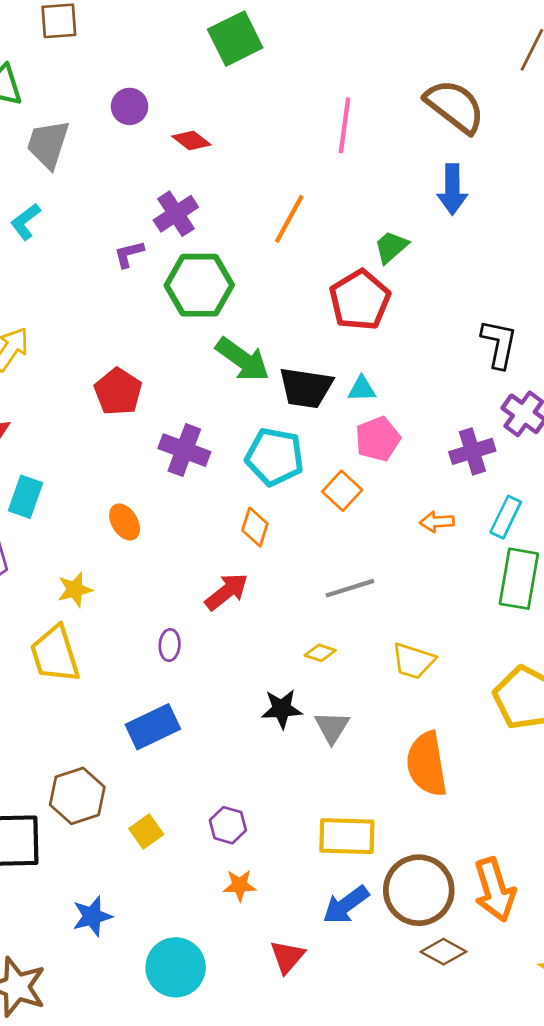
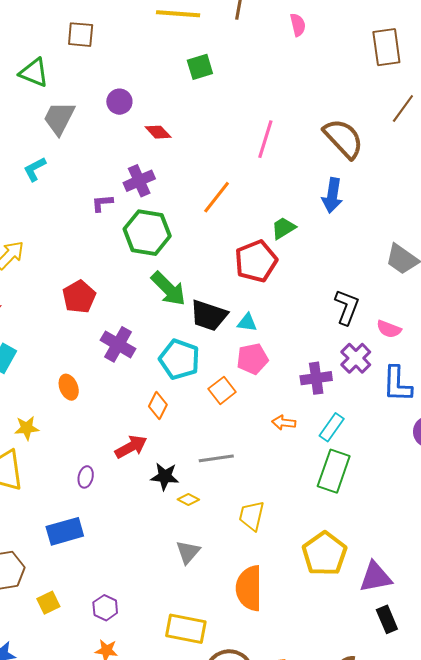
green square: (235, 39) -> (200, 67), size x0.7
yellow trapezoid: (413, 661) -> (252, 516), turned 76
black star: (282, 709) -> (165, 476), moved

